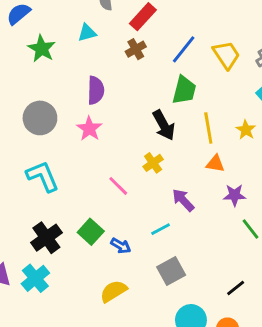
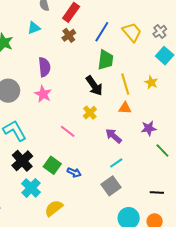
orange triangle: (215, 164) -> (125, 108), moved
cyan line: (161, 229) -> (116, 163), moved
black cross: (46, 238) -> (22, 161), moved
cyan cross: (35, 278) -> (31, 188), moved
black line: (236, 288) -> (157, 192), turned 48
yellow semicircle: (113, 291) -> (54, 208), moved

